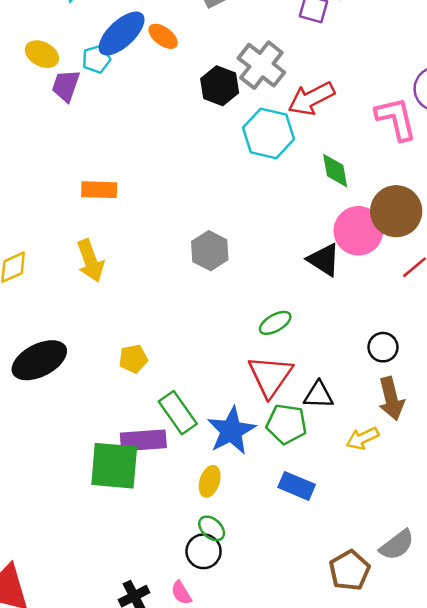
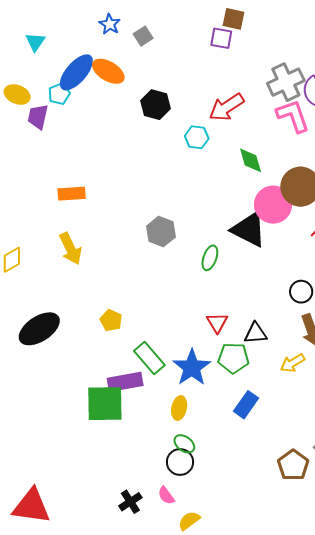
orange ellipse: (163, 36) -> (108, 71), size x1.4
gray cross: (261, 65) -> (286, 82), moved, turned 33
cyan hexagon: (269, 133) -> (197, 137), size x0.6
black triangle: (324, 260) -> (249, 229), size x1.4
green ellipse: (275, 323) -> (210, 258), moved, turned -35
yellow pentagon: (133, 359) -> (111, 320), turned -30
red triangle: (270, 376) -> (217, 323), size x0.6
blue rectangle: (297, 486) -> (246, 405), turned -72

